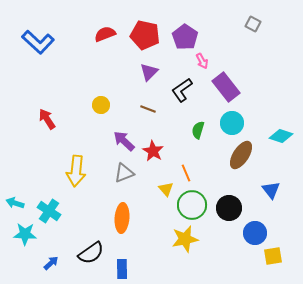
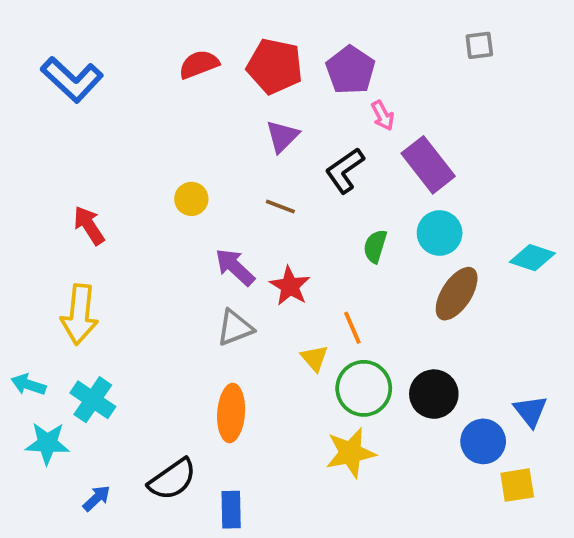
gray square: (253, 24) -> (479, 45), turned -35
yellow arrow: (76, 171) -> (80, 314), moved
blue triangle: (271, 190) -> (530, 411), moved

